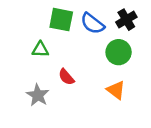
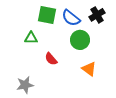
green circle: (119, 52) -> (80, 40), moved
gray star: (38, 95) -> (25, 85), moved, turned 30

